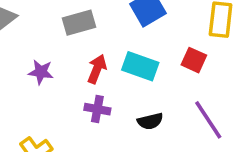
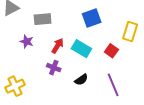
gray rectangle: (79, 23) -> (43, 19), moved
black semicircle: (150, 121) -> (81, 80), turned -32

